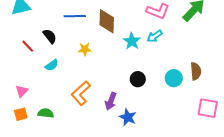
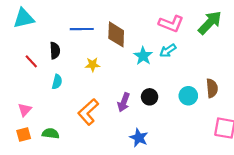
black semicircle: (50, 36) -> (55, 51), turned 35
cyan semicircle: (52, 65) -> (57, 82), turned -40
purple arrow: (111, 101) -> (124, 102), moved

